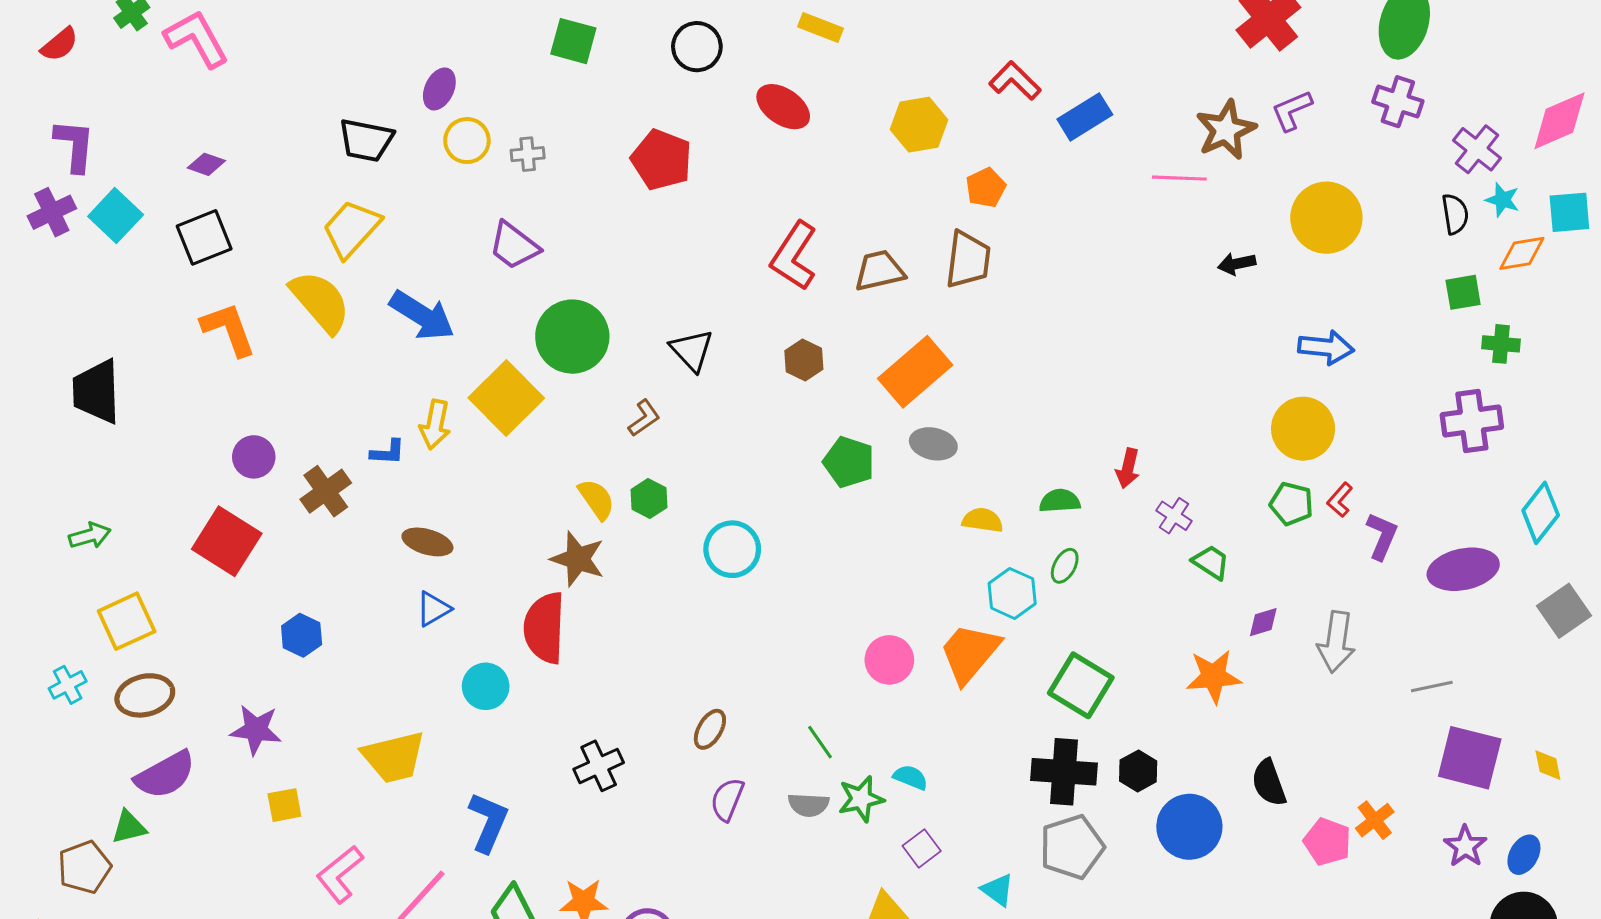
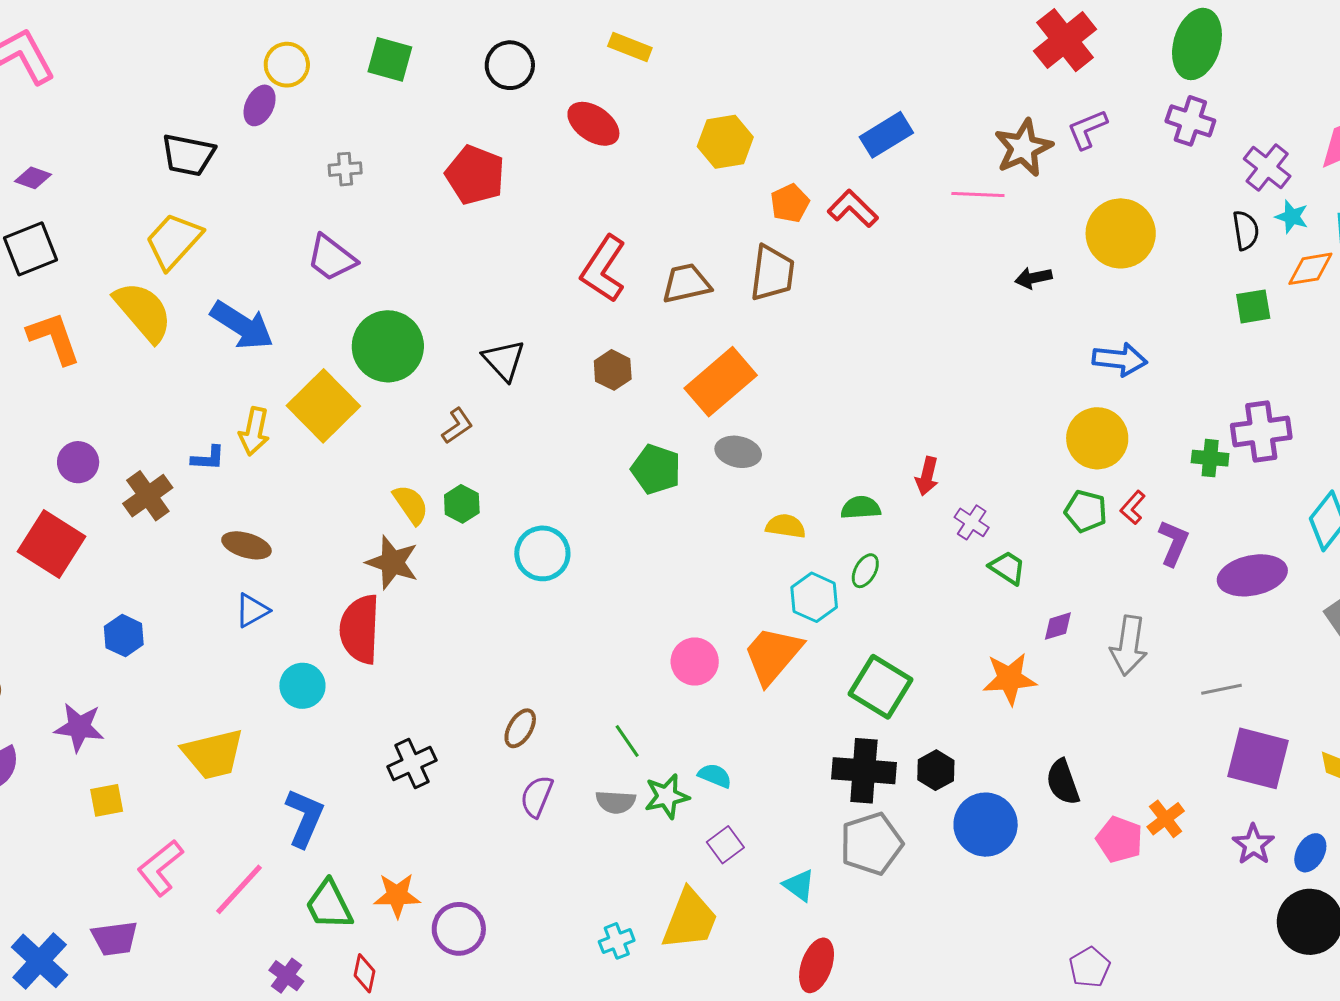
red L-shape: (1015, 81) -> (853, 209), moved
yellow circle: (467, 141) -> (287, 65), moved
green cross: (1501, 344) -> (1210, 458), moved

